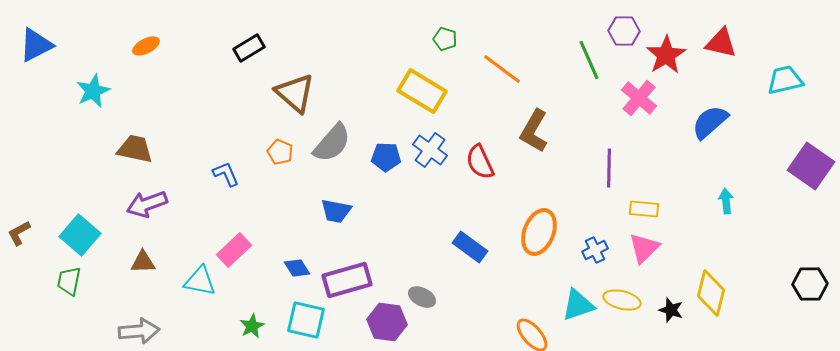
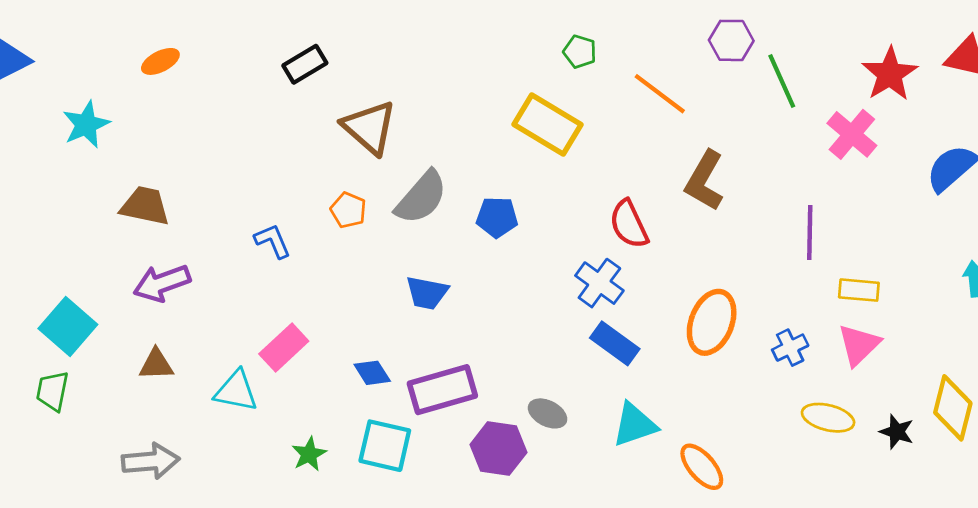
purple hexagon: (624, 31) -> (731, 40), moved
blue cross: (430, 150) -> (599, 283), moved
cyan triangle: (578, 305) -> (634, 425), moved

